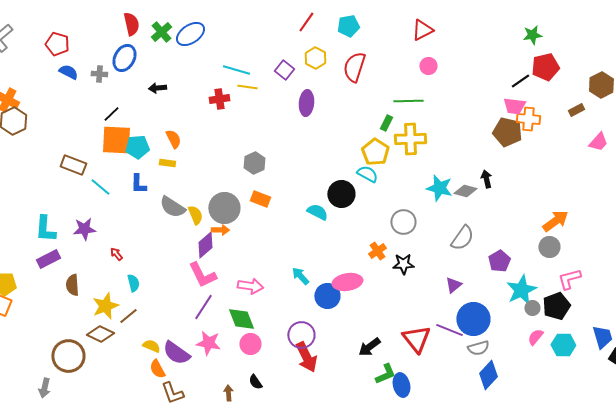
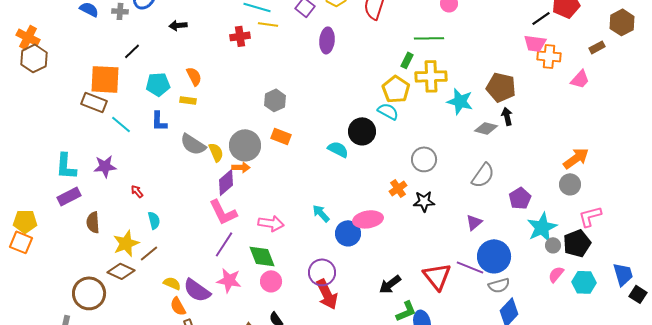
brown pentagon: (507, 132) -> (501, 87), moved
orange square: (116, 140) -> (105, 79), moved
pink trapezoid: (598, 142) -> (580, 79), moved
cyan star: (439, 188) -> (460, 101), moved

